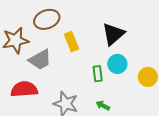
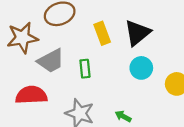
yellow rectangle: (72, 42) -> (102, 33), moved
green rectangle: (98, 74) -> (85, 69), moved

